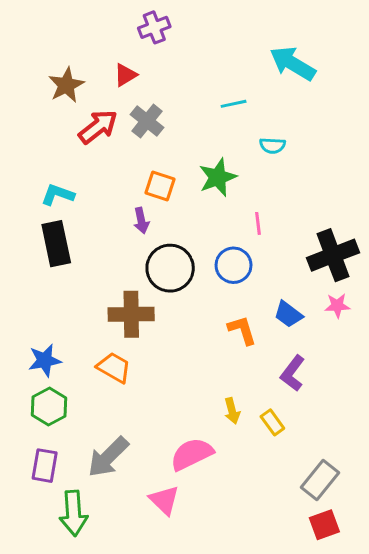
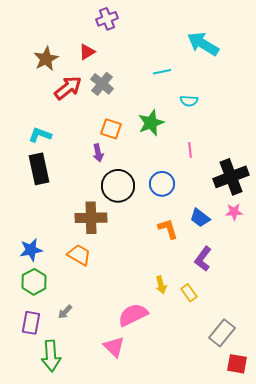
pink line: (258, 223) -> (190, 150), moved
gray arrow: (108, 457) -> (65, 312), moved, size x0.5
red square: (324, 525) -> (237, 364), moved, turned 30

